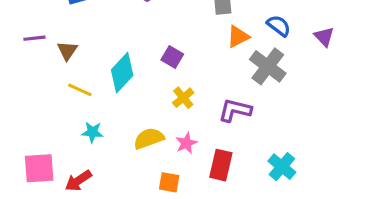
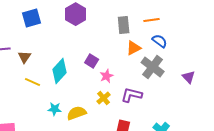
purple triangle: (324, 37) -> (189, 77), moved
yellow cross: (183, 98) -> (104, 98), moved
cyan star: (92, 132) -> (55, 109), moved
pink star: (186, 143) -> (107, 76), moved

